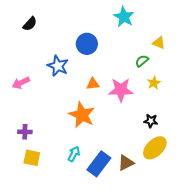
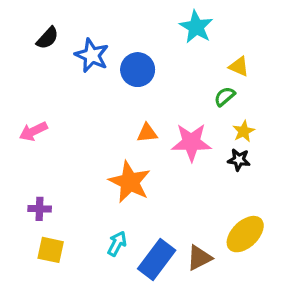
yellow triangle: (159, 43) -> (239, 66), moved
blue star: (58, 66) -> (92, 55), moved
black star: (151, 121) -> (239, 160), moved

